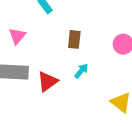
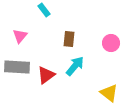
cyan arrow: (81, 71) -> (75, 66), size x1.5

